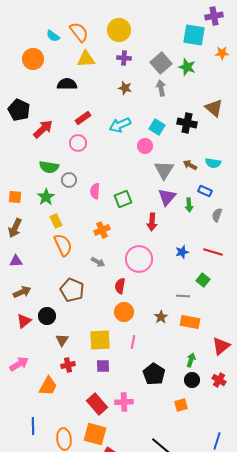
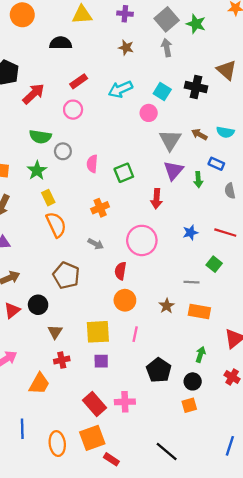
gray semicircle: (217, 215) -> (230, 191), turned -32
black circle: (192, 380) -> (193, 381), moved
orange square: (95, 434) -> (92, 438), turned -35

